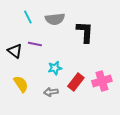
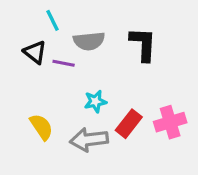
gray semicircle: (55, 19) -> (89, 41), moved
black triangle: (15, 51) -> (35, 52), moved
gray arrow: (51, 92) -> (89, 140), size x1.6

